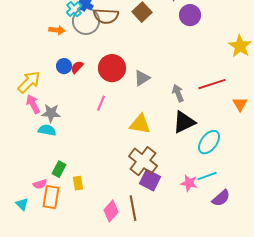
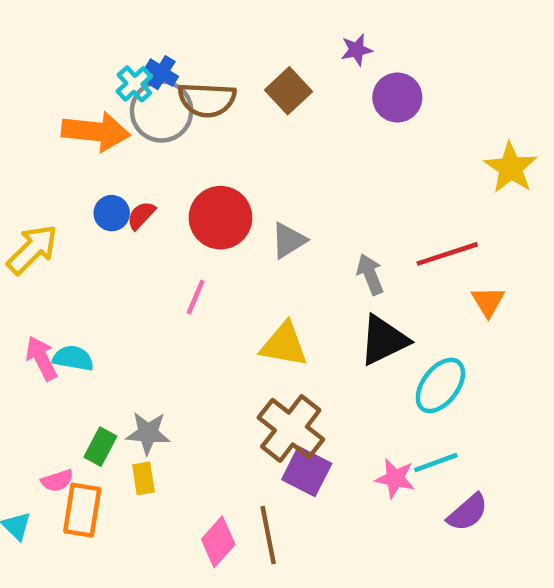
orange arrow: (57, 30) -> (96, 131), size x1.8
pink arrow: (33, 104) -> (41, 358), moved
orange triangle: (240, 104) -> (488, 302), moved
gray star: (51, 113) -> (148, 433), moved

